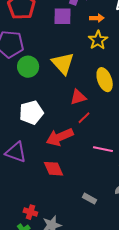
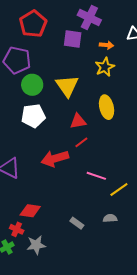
white pentagon: (31, 113) -> (33, 116), moved
red diamond: (54, 169) -> (30, 211), moved, turned -65

